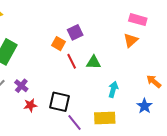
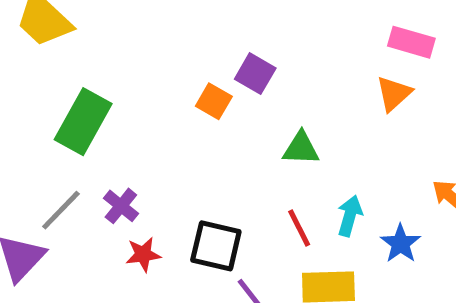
purple square: (75, 32) -> (255, 74), turned -35
red line: (72, 61) -> (299, 228), moved
blue star: (144, 106) -> (401, 243), moved

